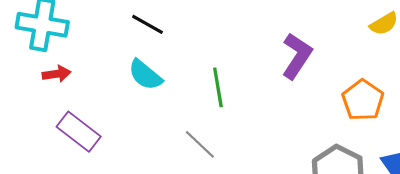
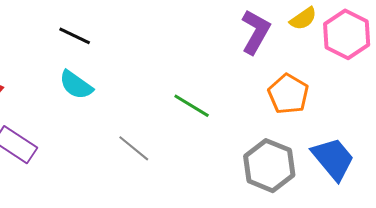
purple L-shape: (297, 56) -> (256, 32), moved
green line: (218, 87) -> (192, 106), moved, turned -45

